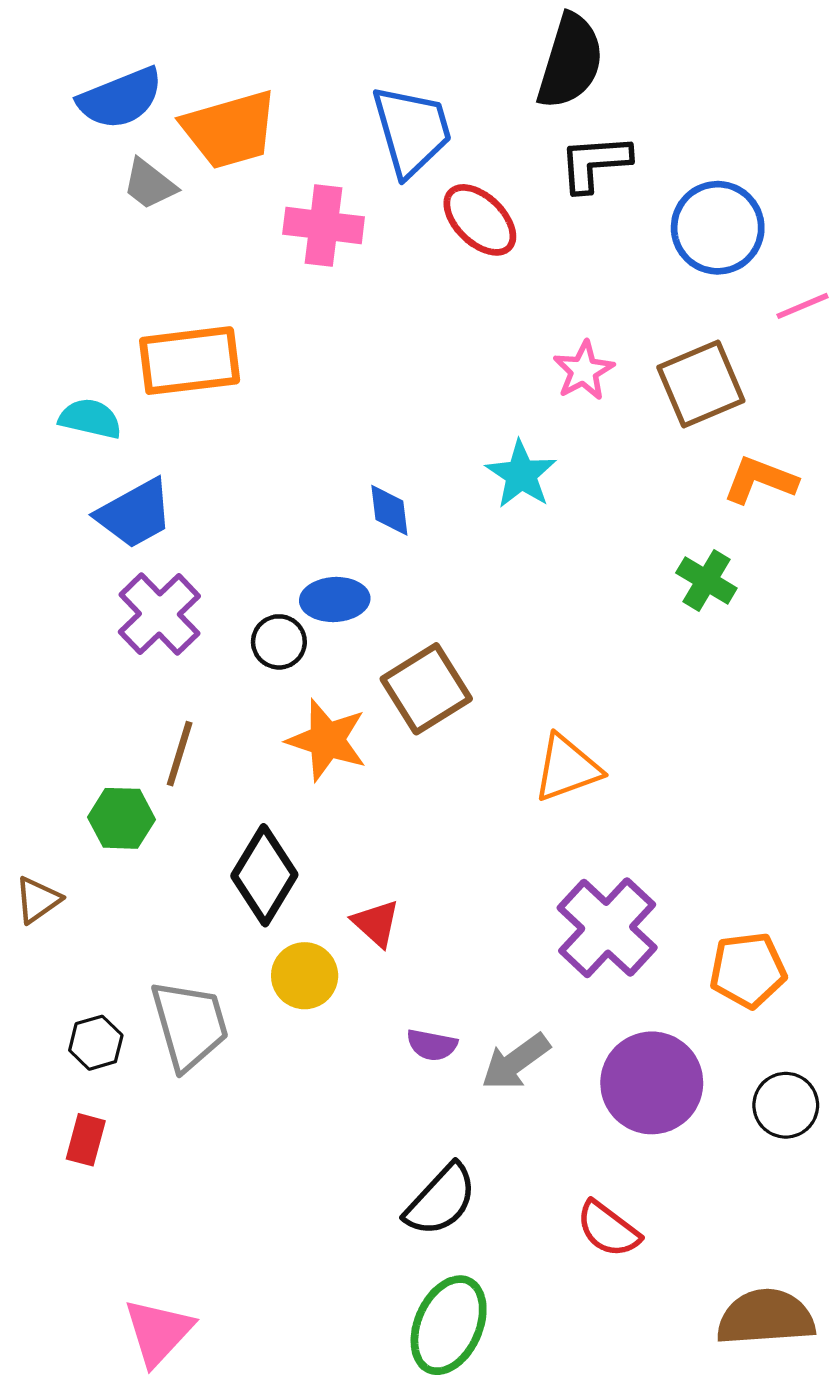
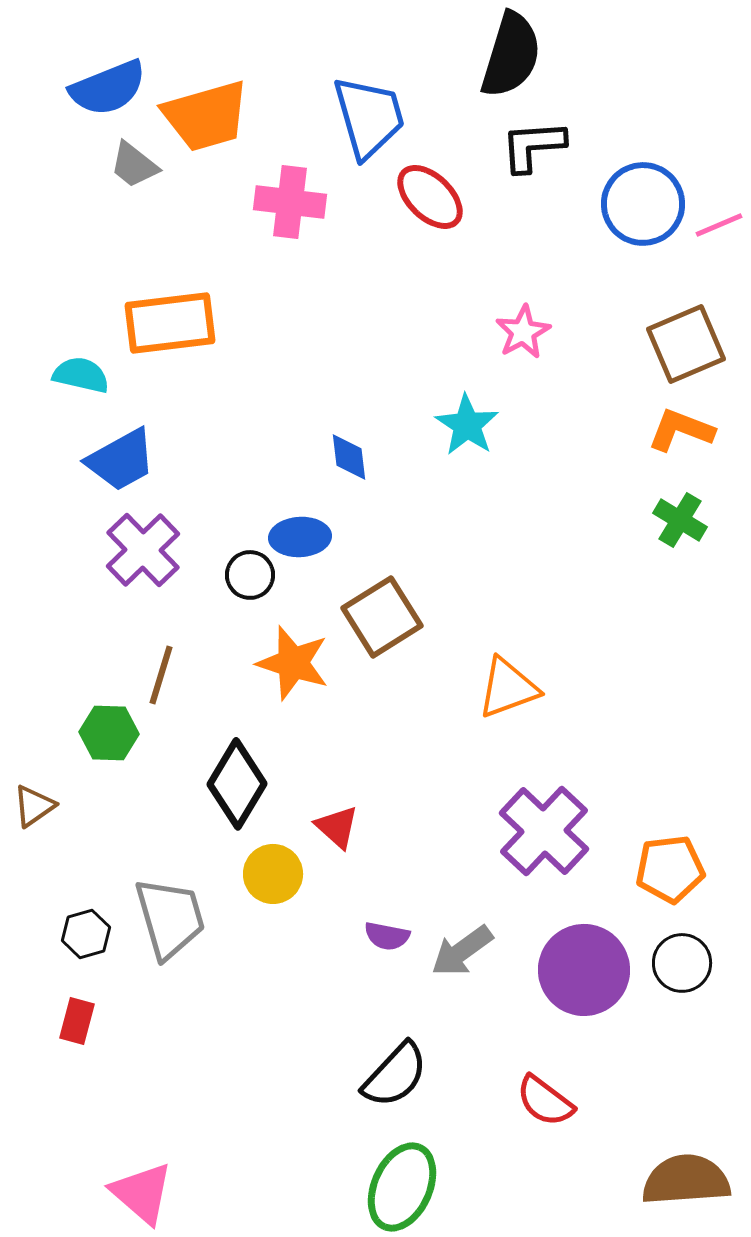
pink line: (802, 306) -> (719, 225), moved
brown square: (701, 384) -> (686, 344), moved
green cross: (706, 581) -> (680, 520), moved
black circle: (786, 1105) -> (682, 963), moved
pink triangle: (158, 1332) -> (142, 1193), turned -32

